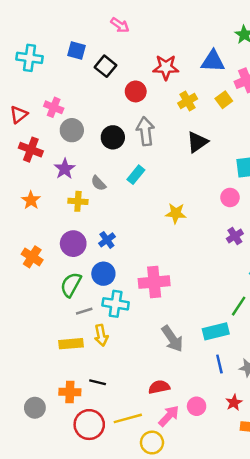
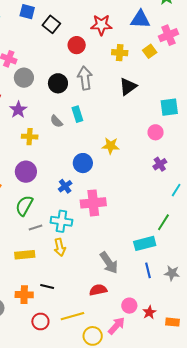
yellow cross: (188, 101) -> (120, 53), turned 35
cyan rectangle: (136, 175) -> (77, 114), turned -56
gray semicircle: (98, 183) -> (56, 121), moved
blue cross: (107, 240) -> (65, 186), moved
blue circle: (103, 274) -> (83, 163), moved
yellow arrow: (101, 335) -> (60, 247), moved
gray arrow: (172, 339) -> (109, 263), moved
red star: (234, 403) -> (149, 312), moved
pink arrow: (169, 416) -> (117, 326), moved
red circle: (89, 425) -> (40, 321), size x0.7

